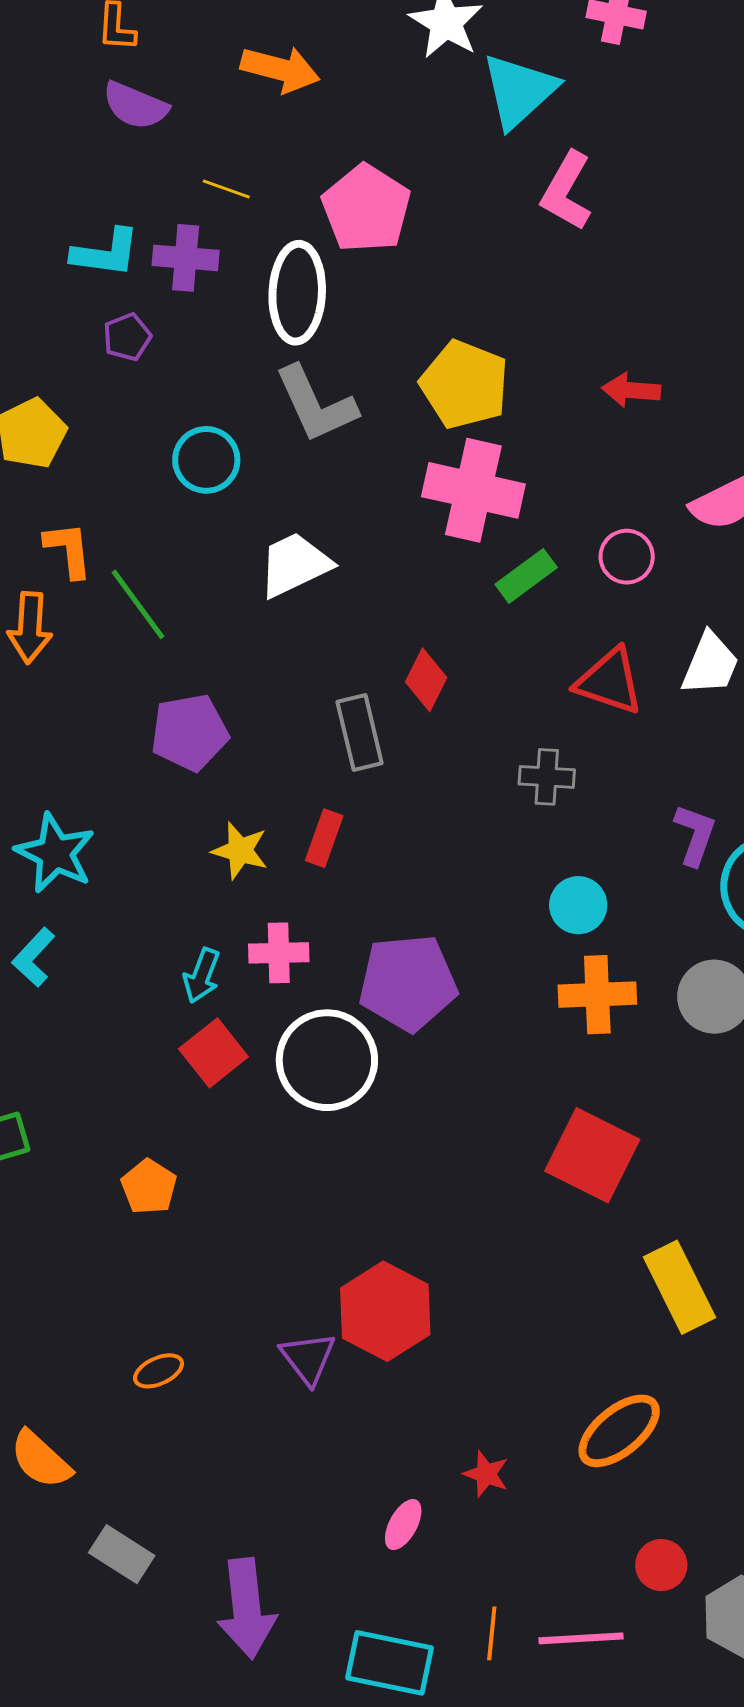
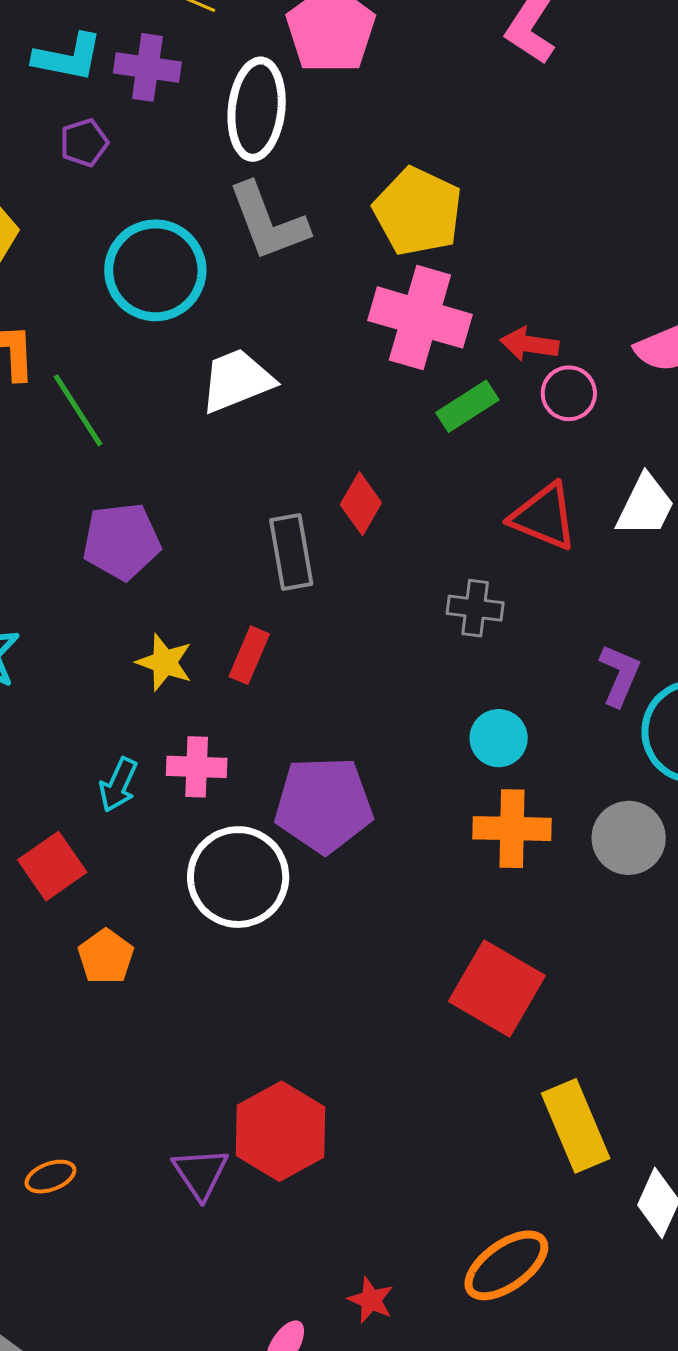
red arrow: (631, 390) -> (529, 344), moved
cyan circle: (206, 460) -> (155, 270), size x1.5
red square: (213, 1053) -> (52, 866), moved
orange pentagon: (149, 1187) -> (106, 957), moved

